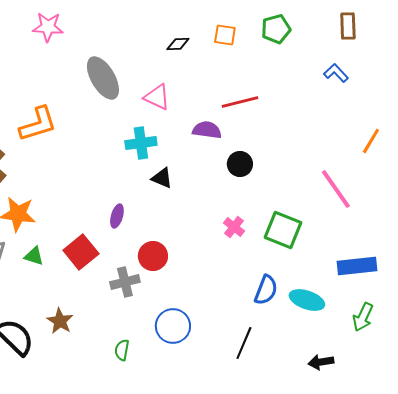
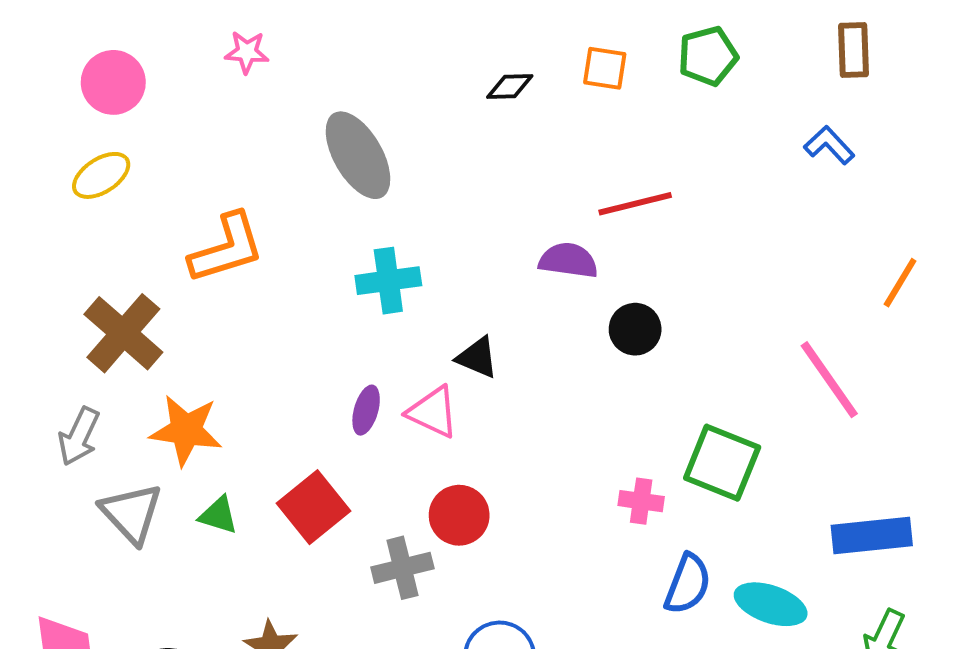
pink star: (48, 27) -> (247, 52), size x0.7
pink triangle: (157, 97) -> (433, 412), moved
cyan cross: (141, 143) -> (388, 281), moved
purple ellipse: (117, 216) -> (366, 410), moved
pink cross: (234, 227) -> (641, 501), moved, turned -30

